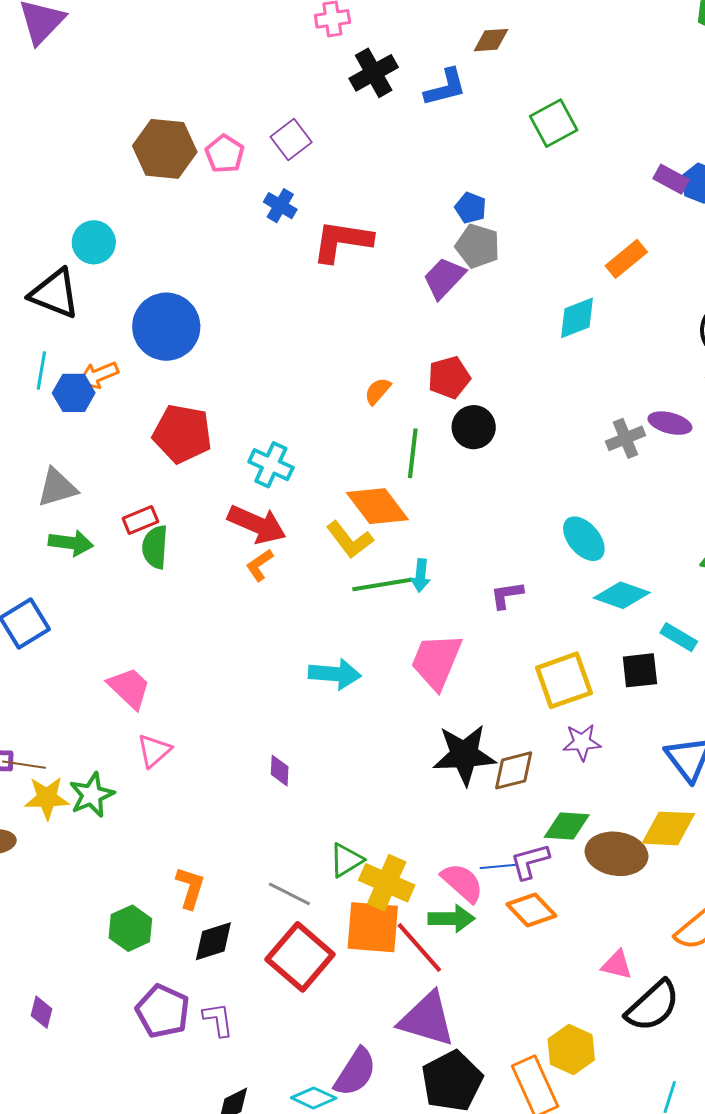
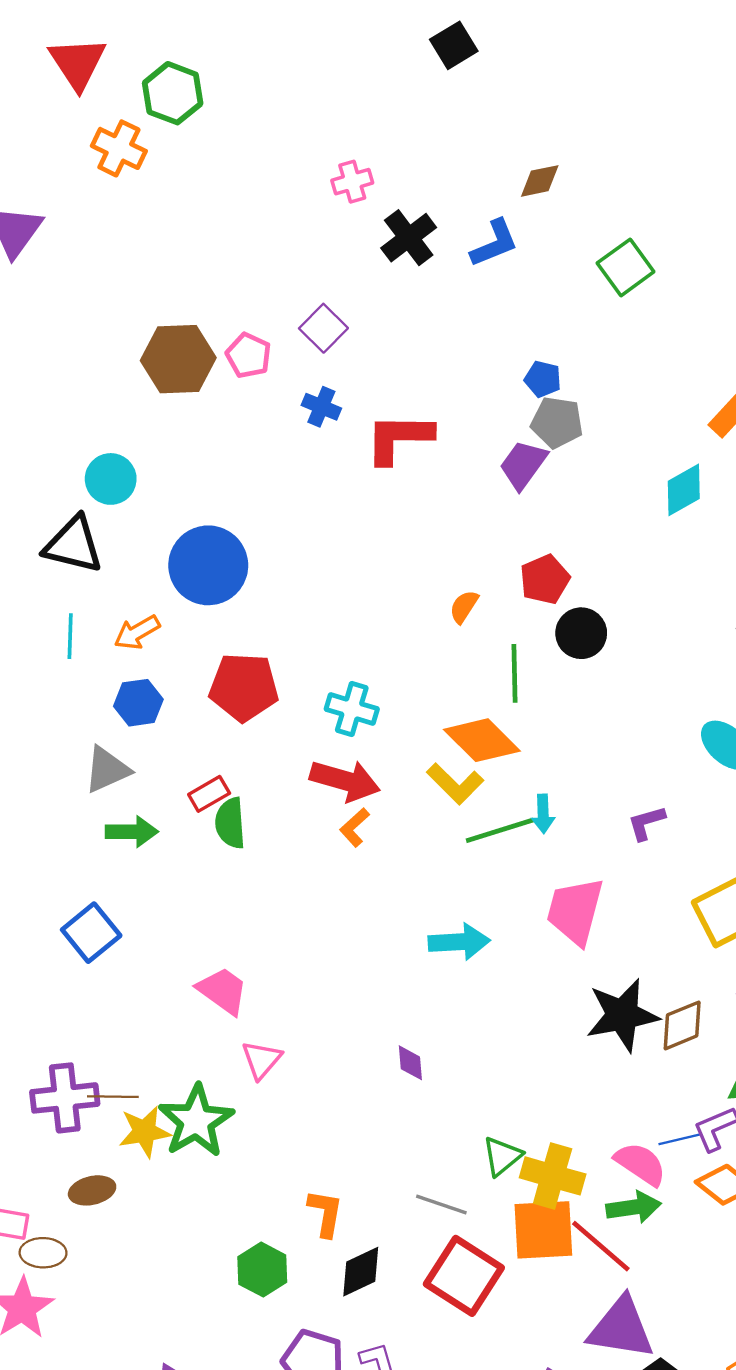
blue hexagon: (74, 393) -> (138, 703), moved
green star: (92, 795) -> (196, 1121), size x1.4

